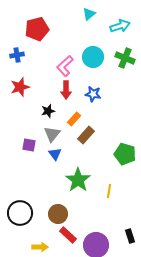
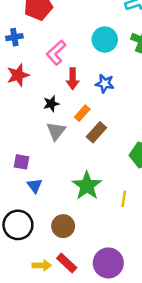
pink L-shape: (65, 66) -> (56, 53), moved
purple square: (29, 145) -> (22, 162), moved
blue triangle: (55, 154) -> (35, 186), moved
red rectangle: (68, 235) -> (67, 263), moved

